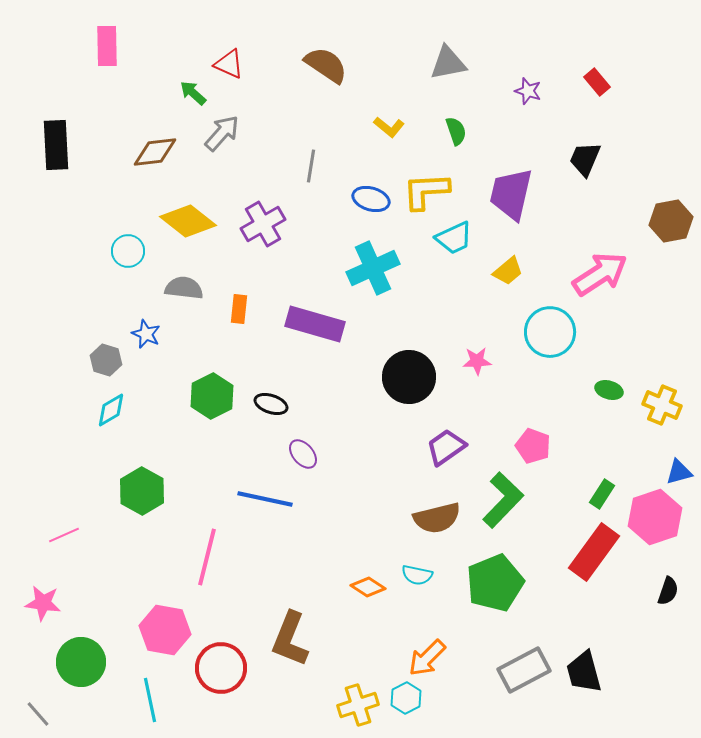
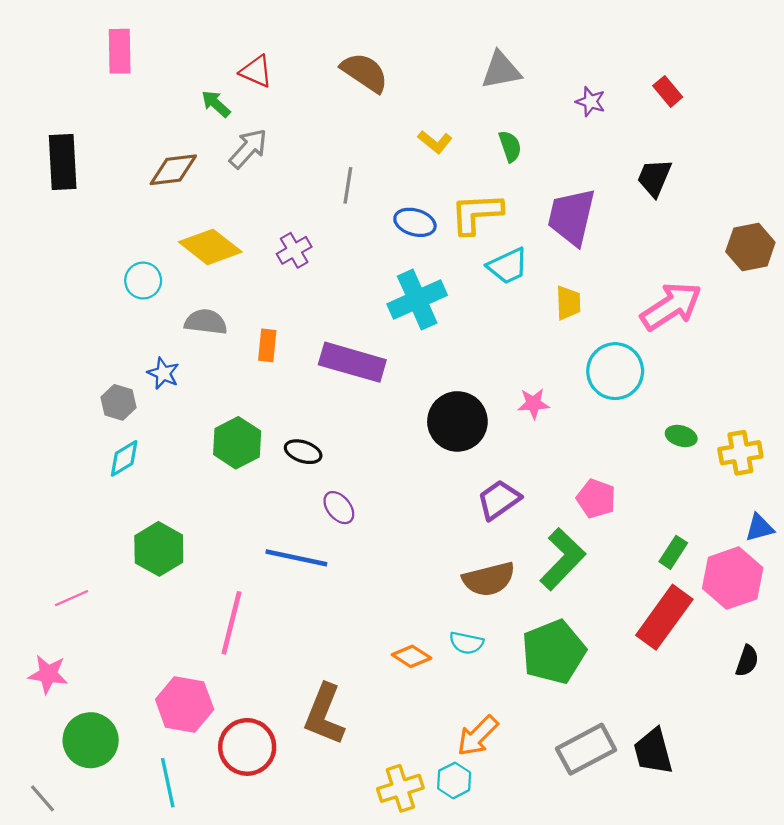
purple cross: (263, 224) -> (294, 250), size x0.7
yellow trapezoid: (508, 271) -> (568, 303), turned -52
yellow cross: (662, 405) -> (740, 453), turned -33

